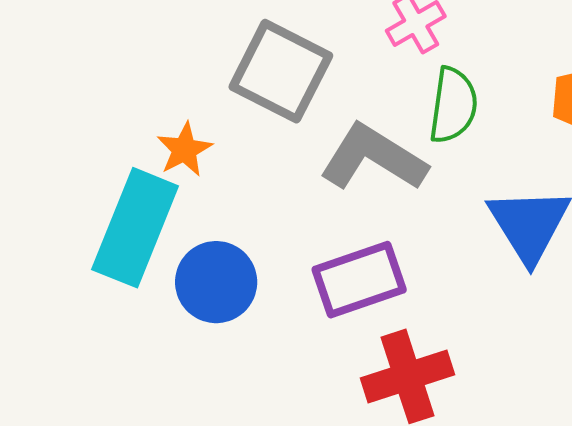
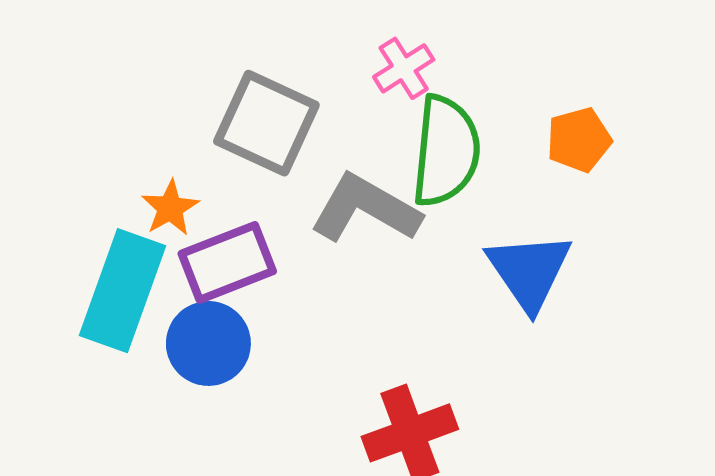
green semicircle: (453, 105) -> (446, 151), size x1.4
purple rectangle: (359, 280) -> (227, 262), moved

